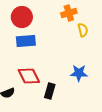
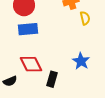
blue star: (79, 73) -> (81, 61), turned 30

